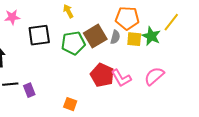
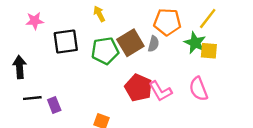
yellow line: (171, 22) -> (208, 18), moved
yellow square: (134, 39) -> (209, 51), moved
pink semicircle: (154, 76) -> (198, 89), turned -70

